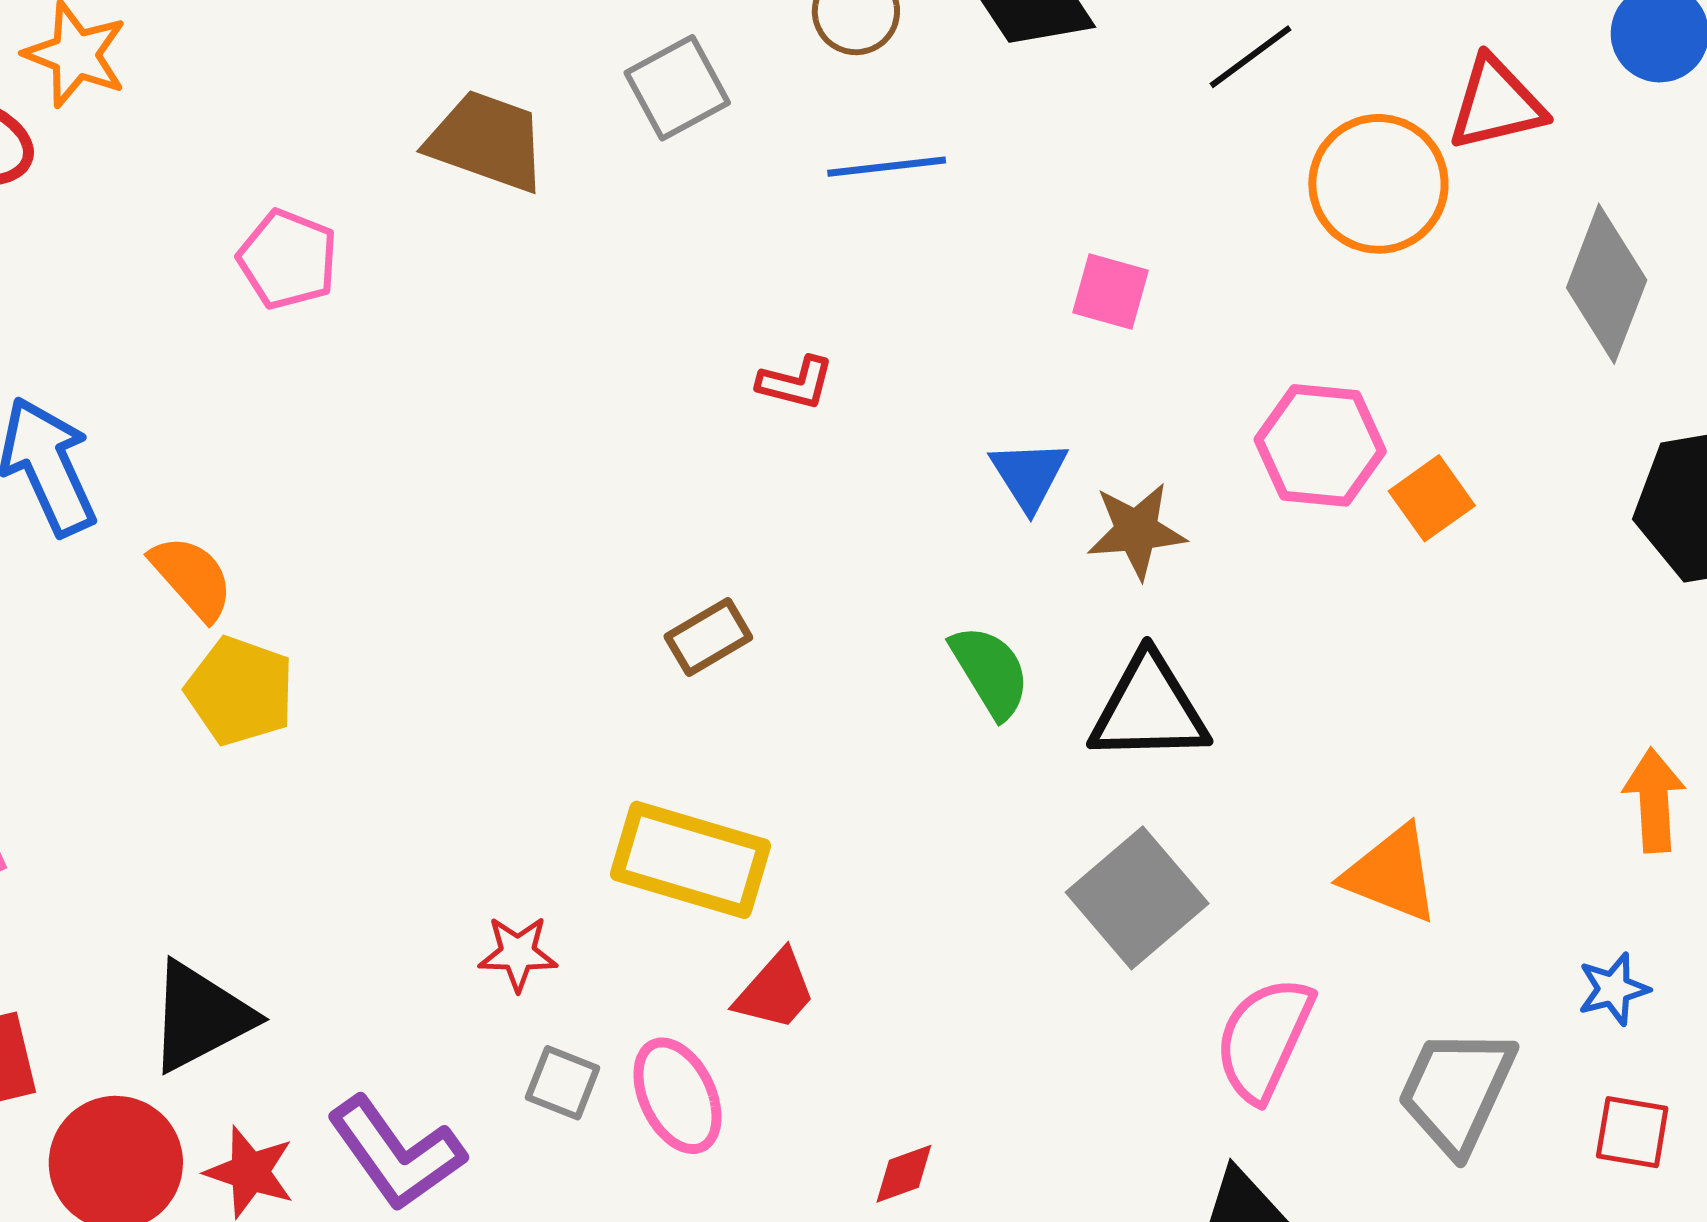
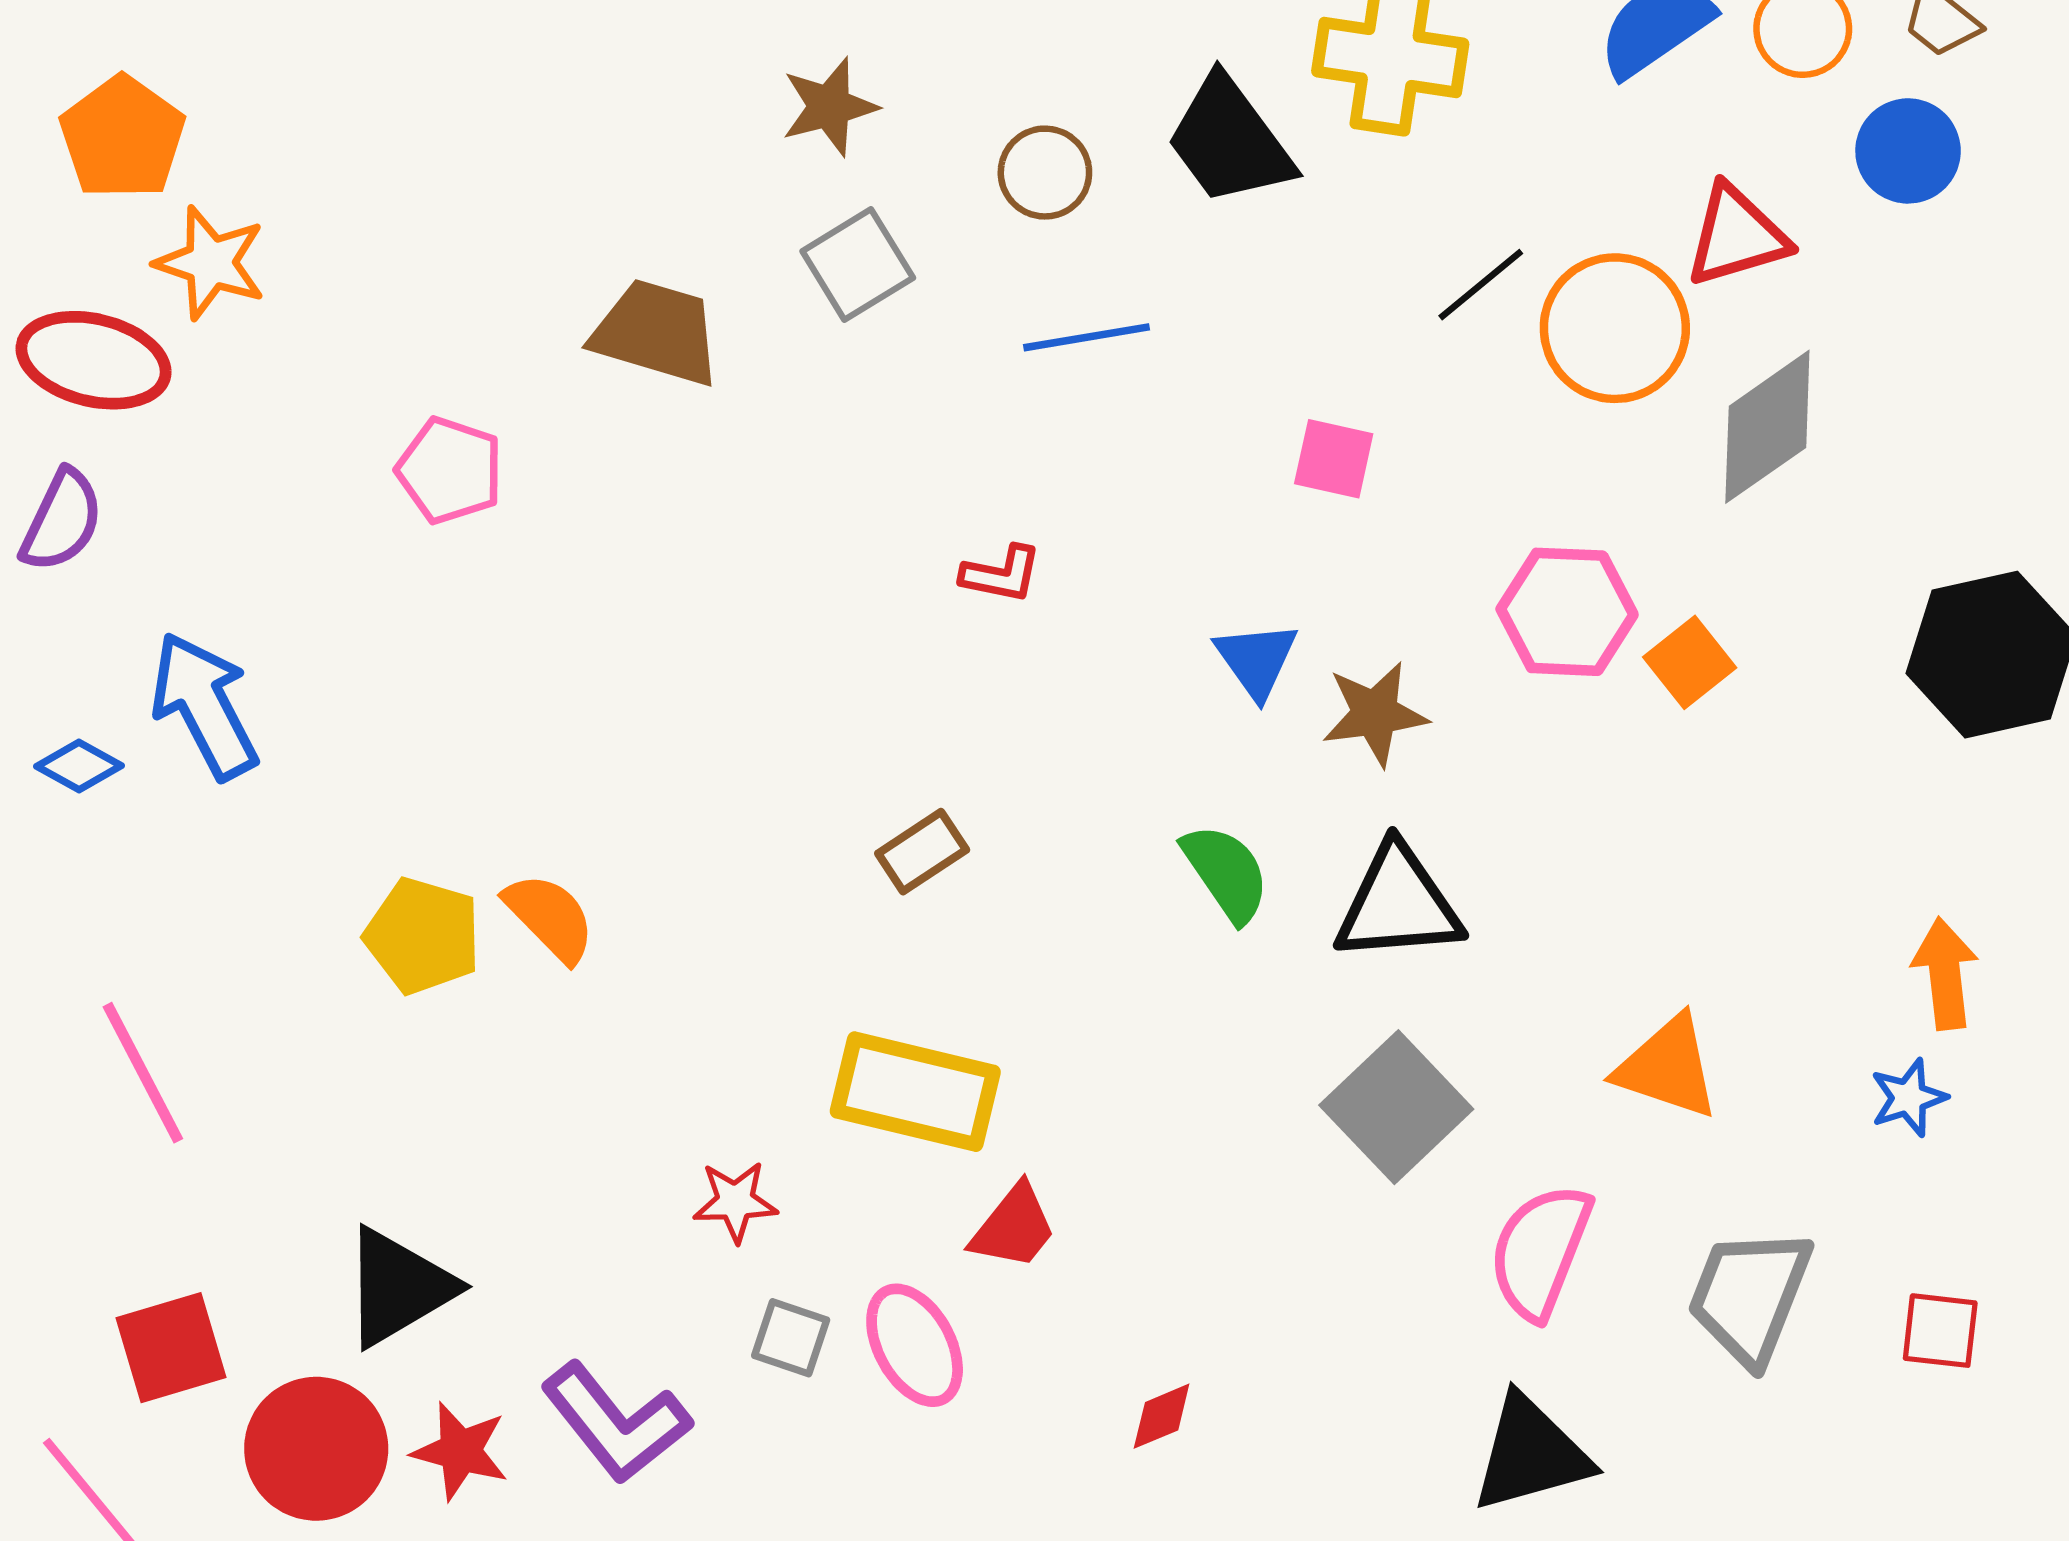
black line: (1251, 57) -> (1481, 285), moved
gray diamond: (1607, 284) -> (1767, 427), moved, turned 37
orange semicircle: (192, 578) -> (550, 917), moved
blue star: (1613, 989) -> (1909, 1098), moved

